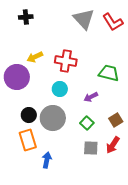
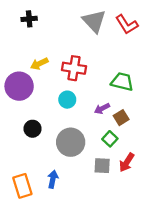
gray circle: (53, 118) -> (71, 142), moved
brown square: (116, 120) -> (121, 118), moved
green square: (87, 123) -> (110, 139), moved
orange rectangle: (28, 140) -> (22, 186), moved

